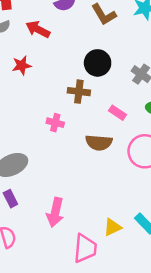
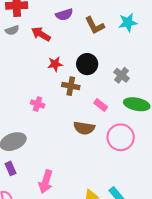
red star: (22, 65) -> (55, 64), moved
pink cross: (55, 123) -> (38, 104), moved

